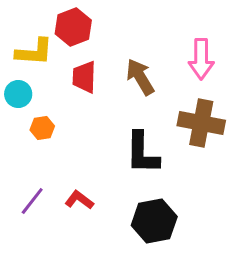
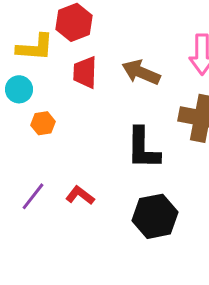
brown arrow: (140, 77) -> (141, 72), turned -36

